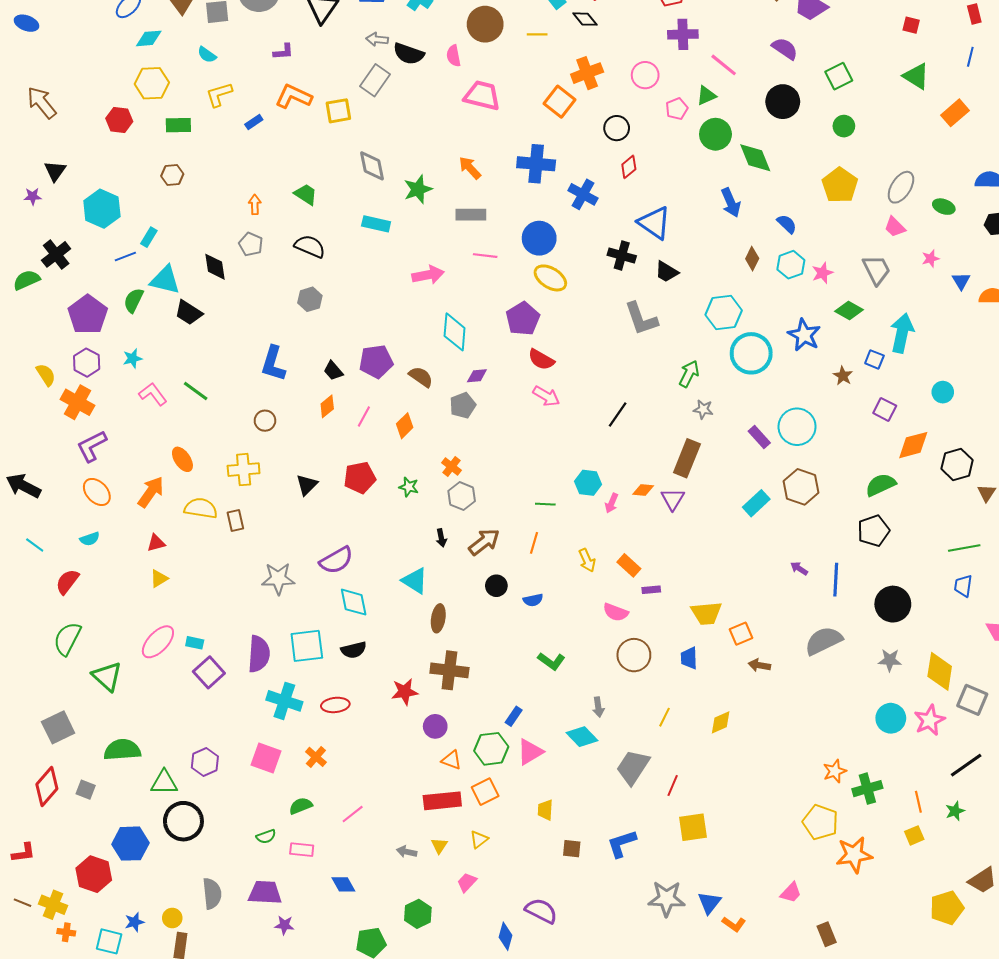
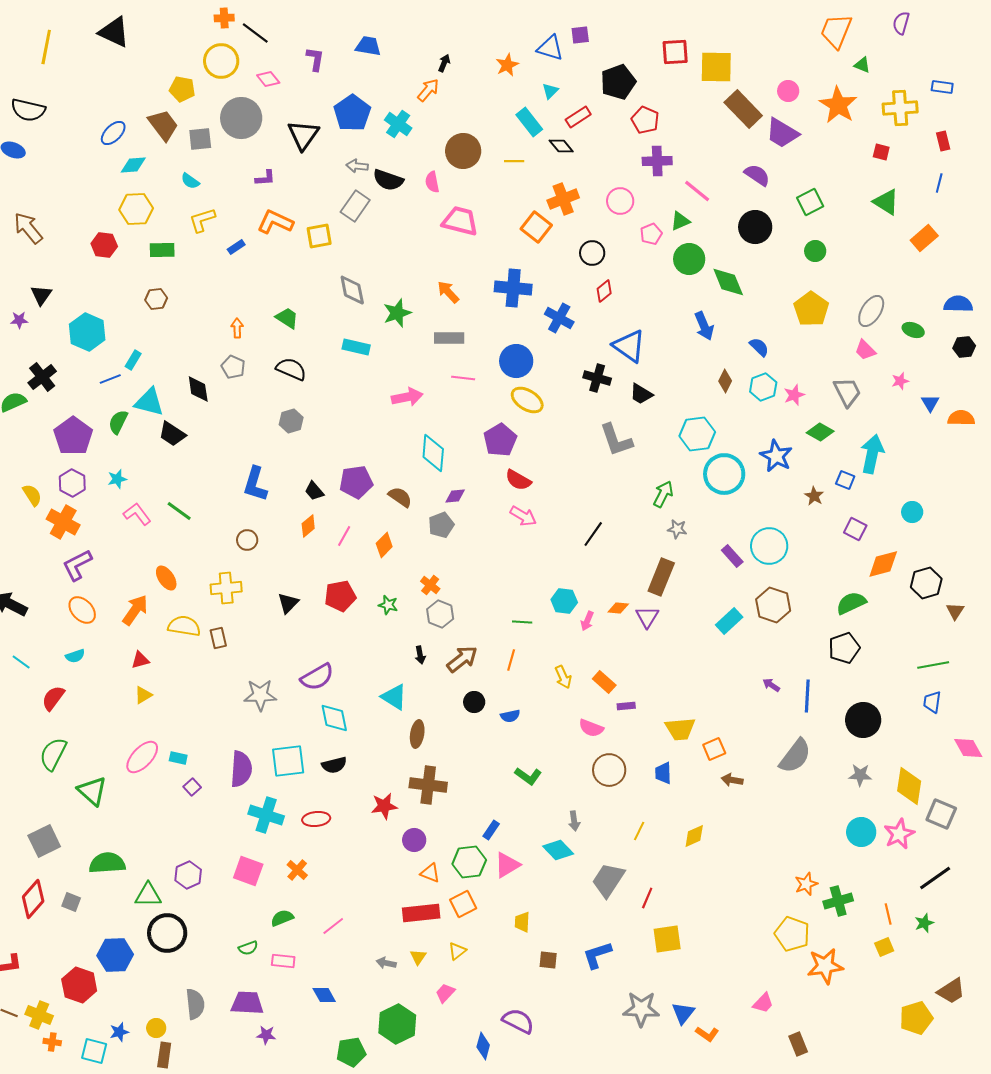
gray semicircle: (824, 641) -> (795, 756), turned 153
purple square: (209, 672) -> (192, 787), size x0.6
green hexagon: (418, 914) -> (397, 1024), size x1.4

